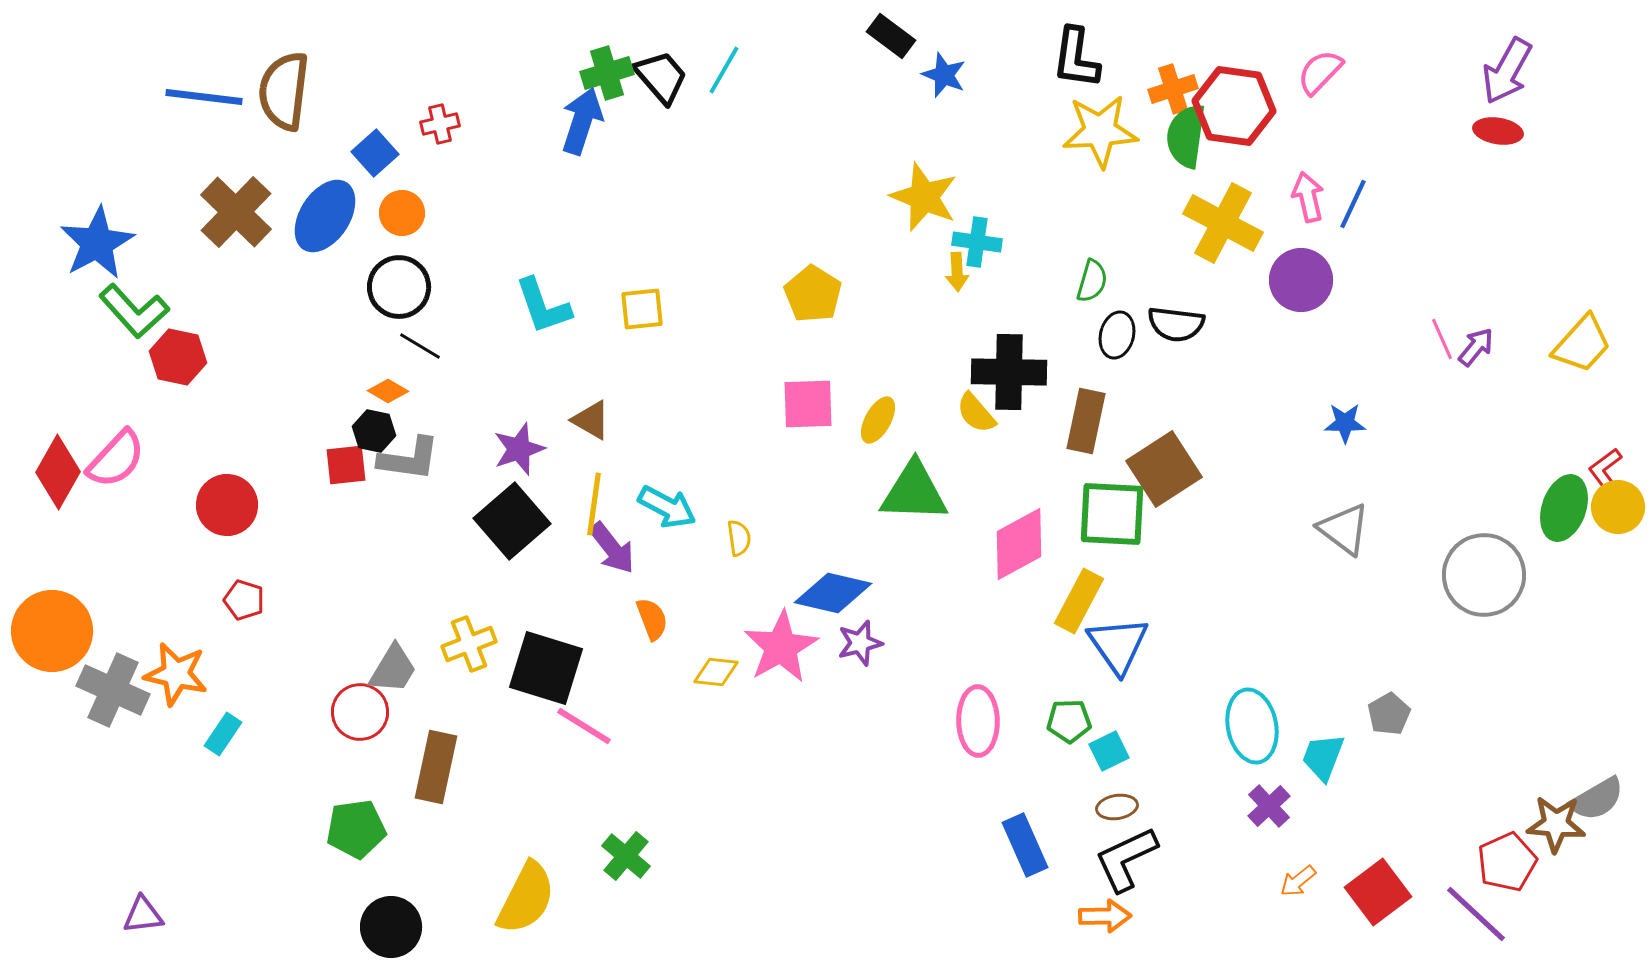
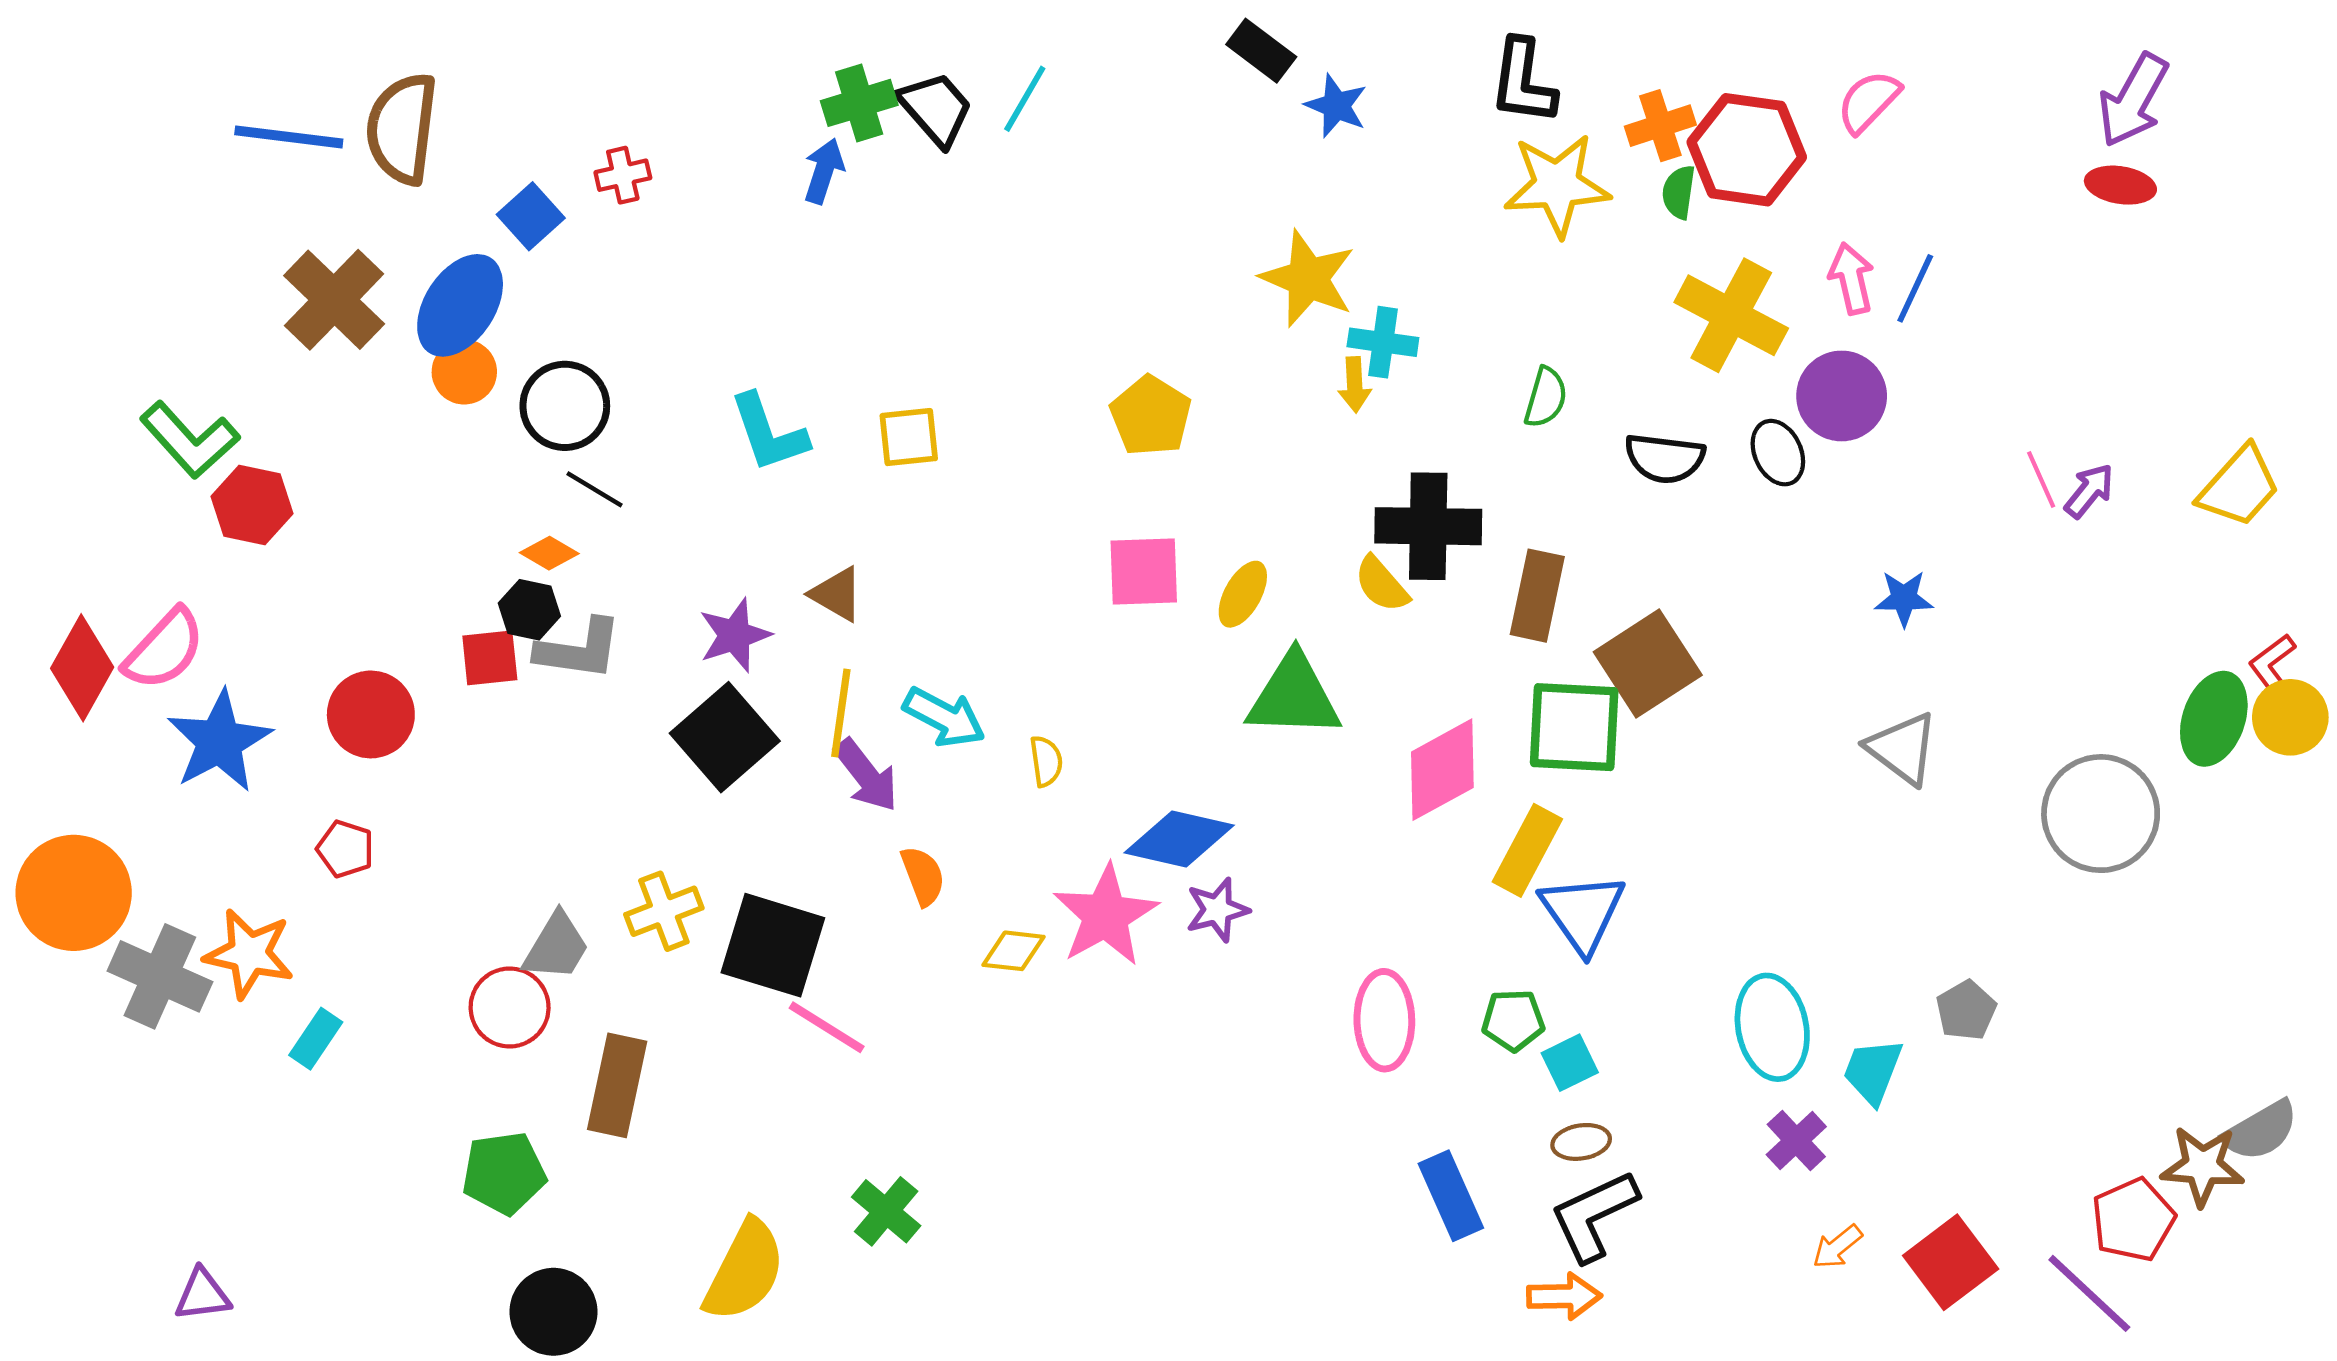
blue arrow: (582, 121) -> (824, 171), size x0.7
green semicircle: (1186, 136) -> (1679, 192), size x0.6
orange circle: (402, 213) -> (464, 372), moved
blue star: (97, 243) -> (219, 741), moved
black ellipse: (1117, 335) -> (1778, 453), moved, turned -39
red circle: (227, 505) -> (371, 714), moved

